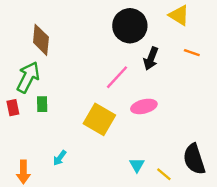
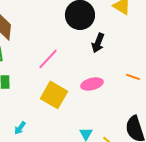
orange line: (192, 53) -> (133, 77), moved
pink line: (117, 77) -> (48, 59), moved

